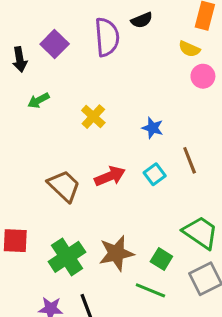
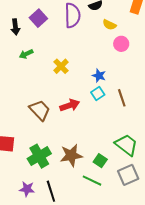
yellow semicircle: (189, 49) -> (109, 25), moved
pink circle: (203, 76) -> (121, 44), moved
cyan square: (155, 174) -> (98, 94), moved

